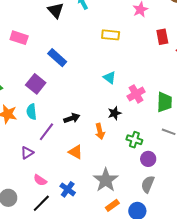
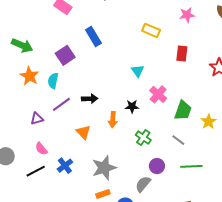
red rectangle: (162, 37) -> (182, 54), moved
pink cross: (136, 94) -> (158, 94), turned -36
purple circle: (148, 159) -> (157, 166), moved

